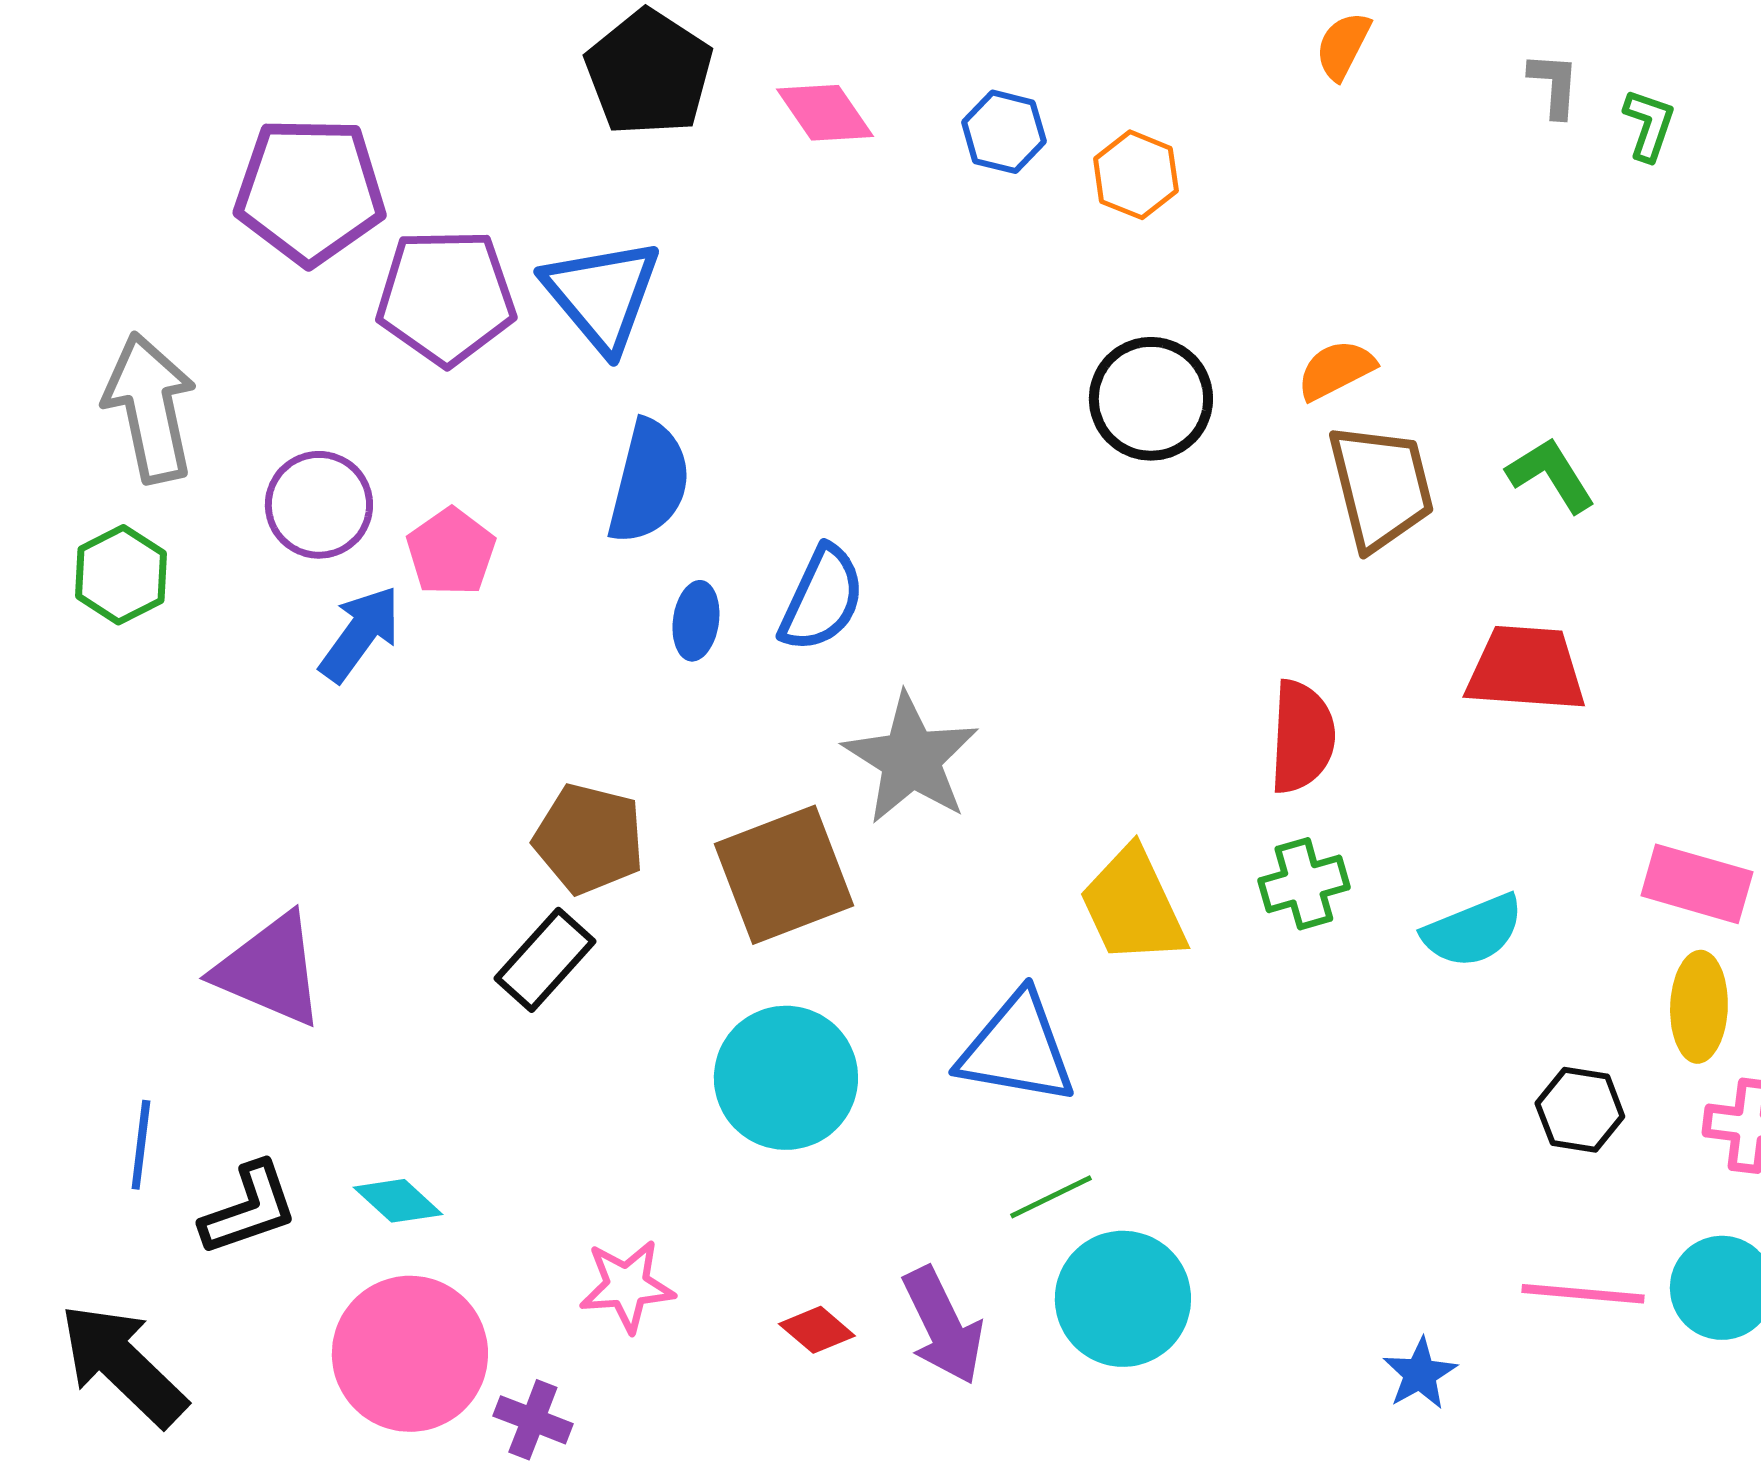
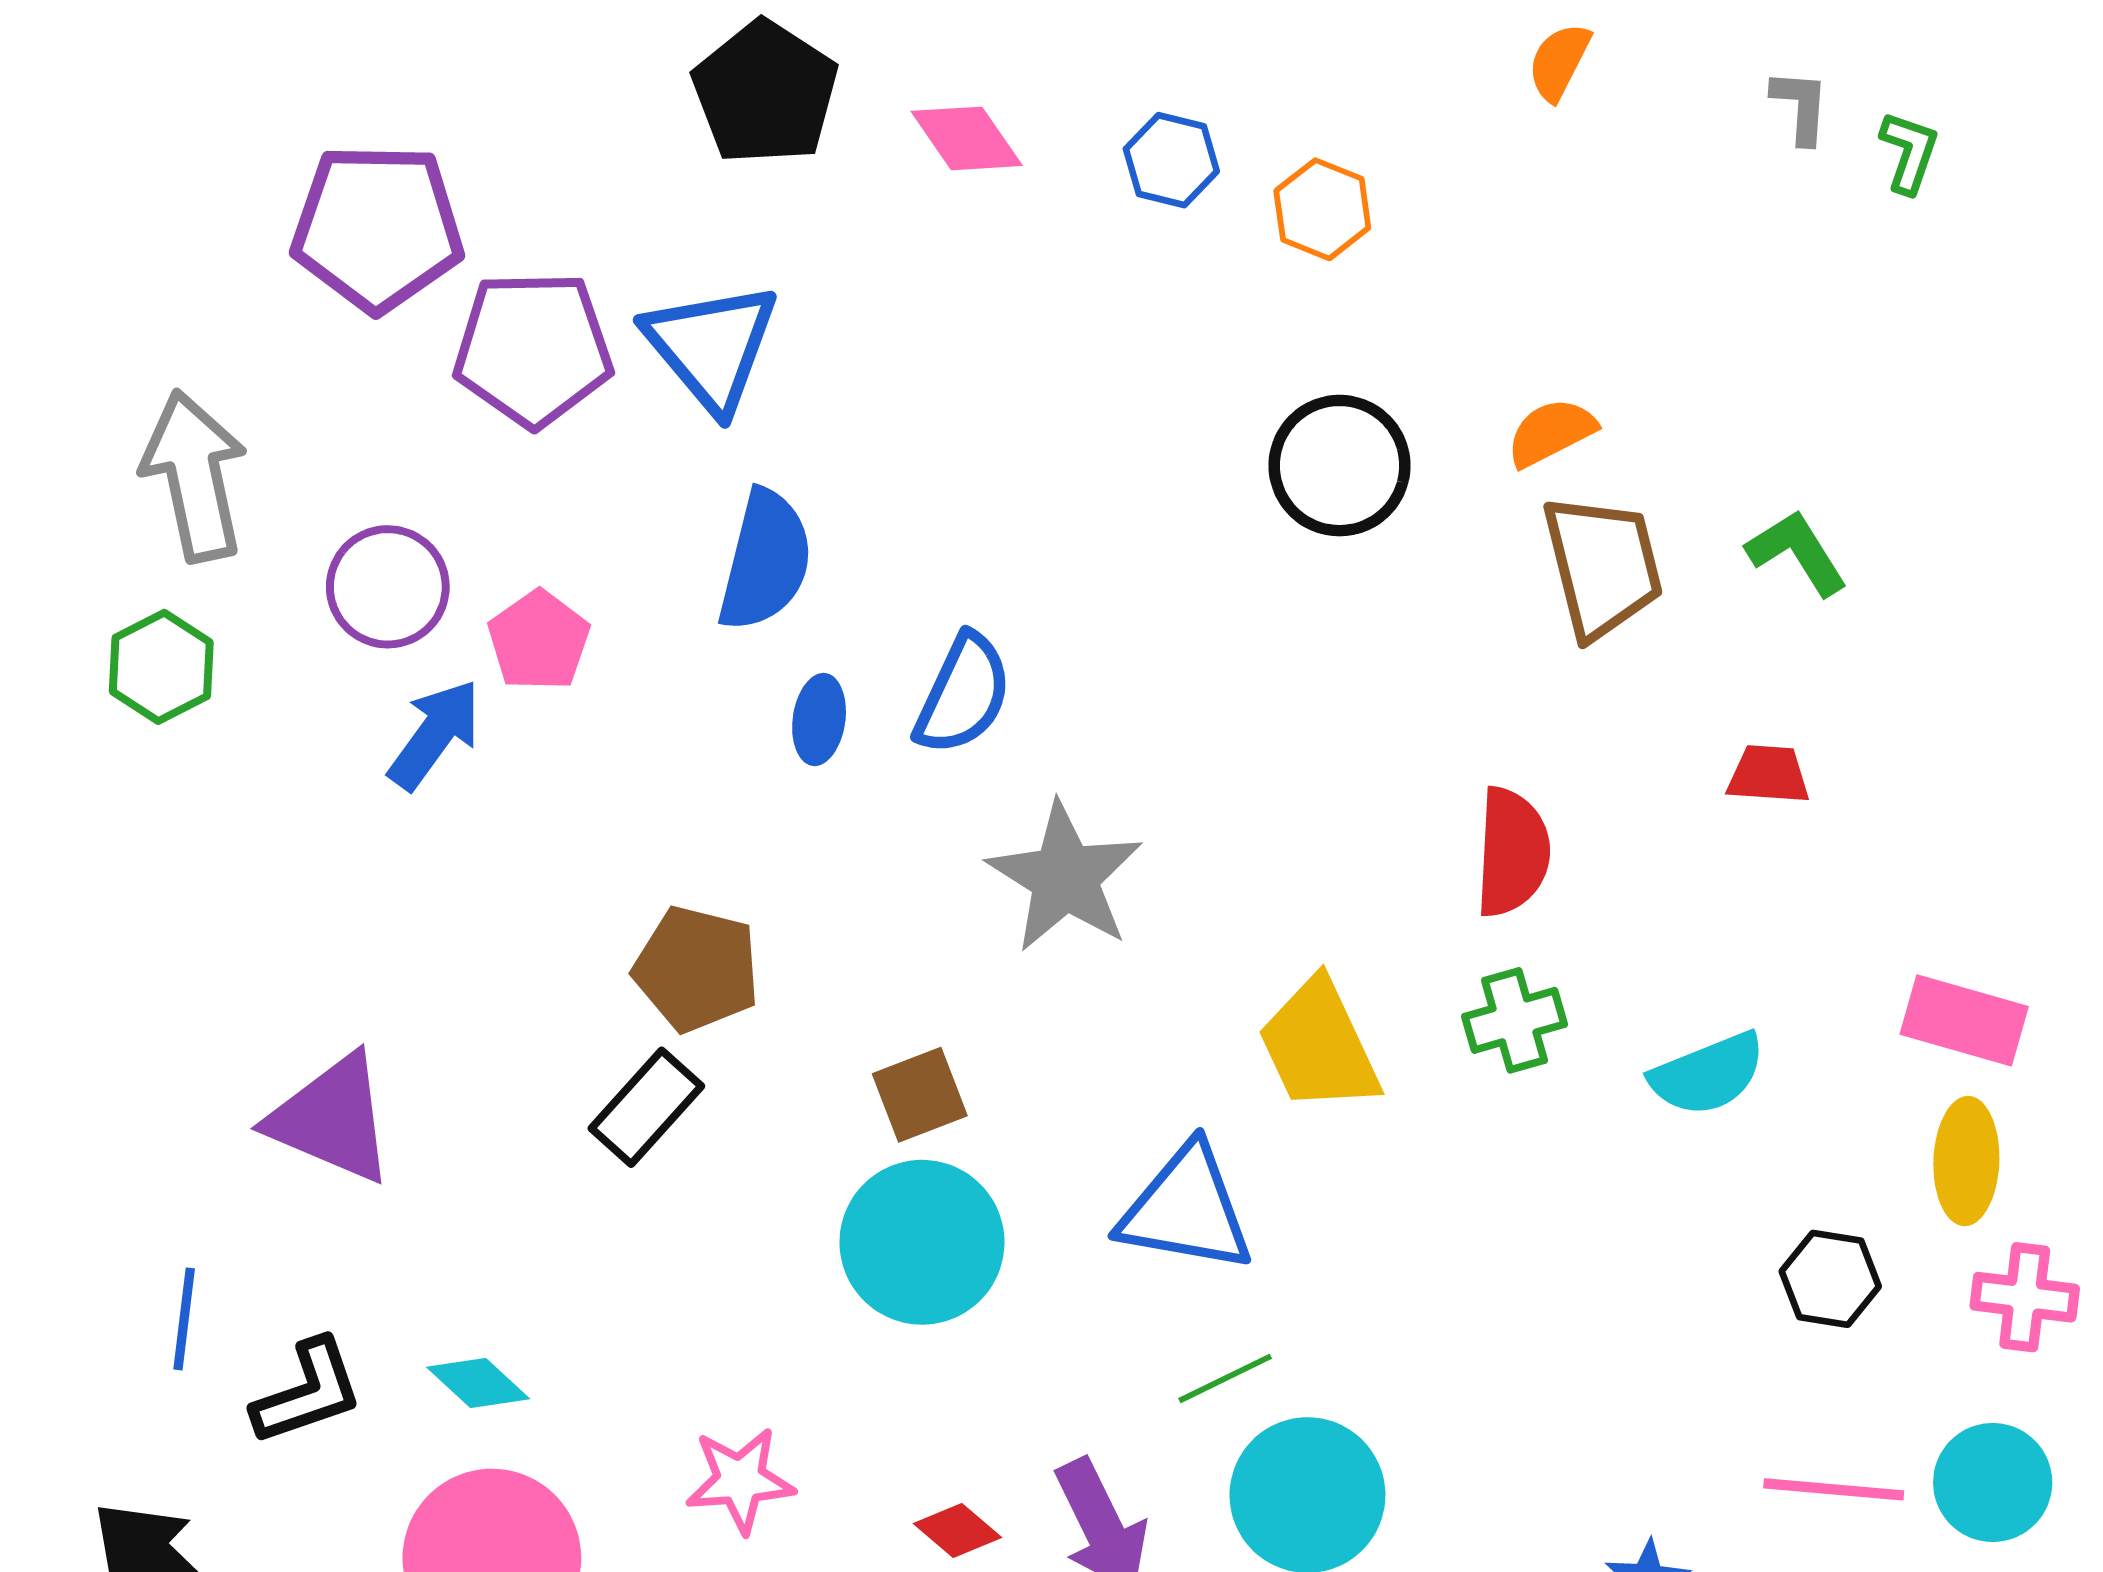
red trapezoid: (1526, 669) -> (1768, 774), size x0.6
brown square: (784, 875) -> (920, 1095), moved, size x0.6

